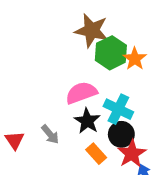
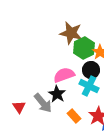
black star: (87, 121) -> (57, 94), moved
gray arrow: (50, 134) -> (43, 103), size x1.5
black circle: (121, 134) -> (91, 70), moved

